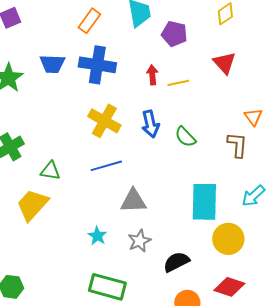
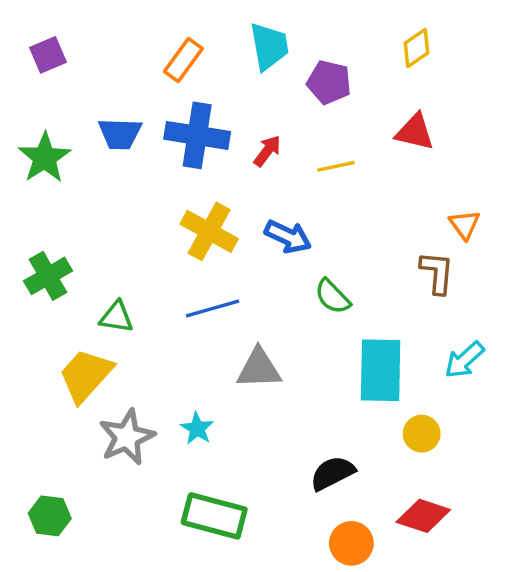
red triangle: (224, 63) -> (415, 132), turned -35
red arrow: (152, 75) -> (267, 151), moved, turned 42
blue arrow: (150, 124) -> (288, 237), turned -52
green semicircle: (185, 137) -> (333, 297), moved
yellow circle: (228, 239) -> (422, 434), size x0.7
gray star: (139, 241) -> (127, 437), moved, size x1.4

